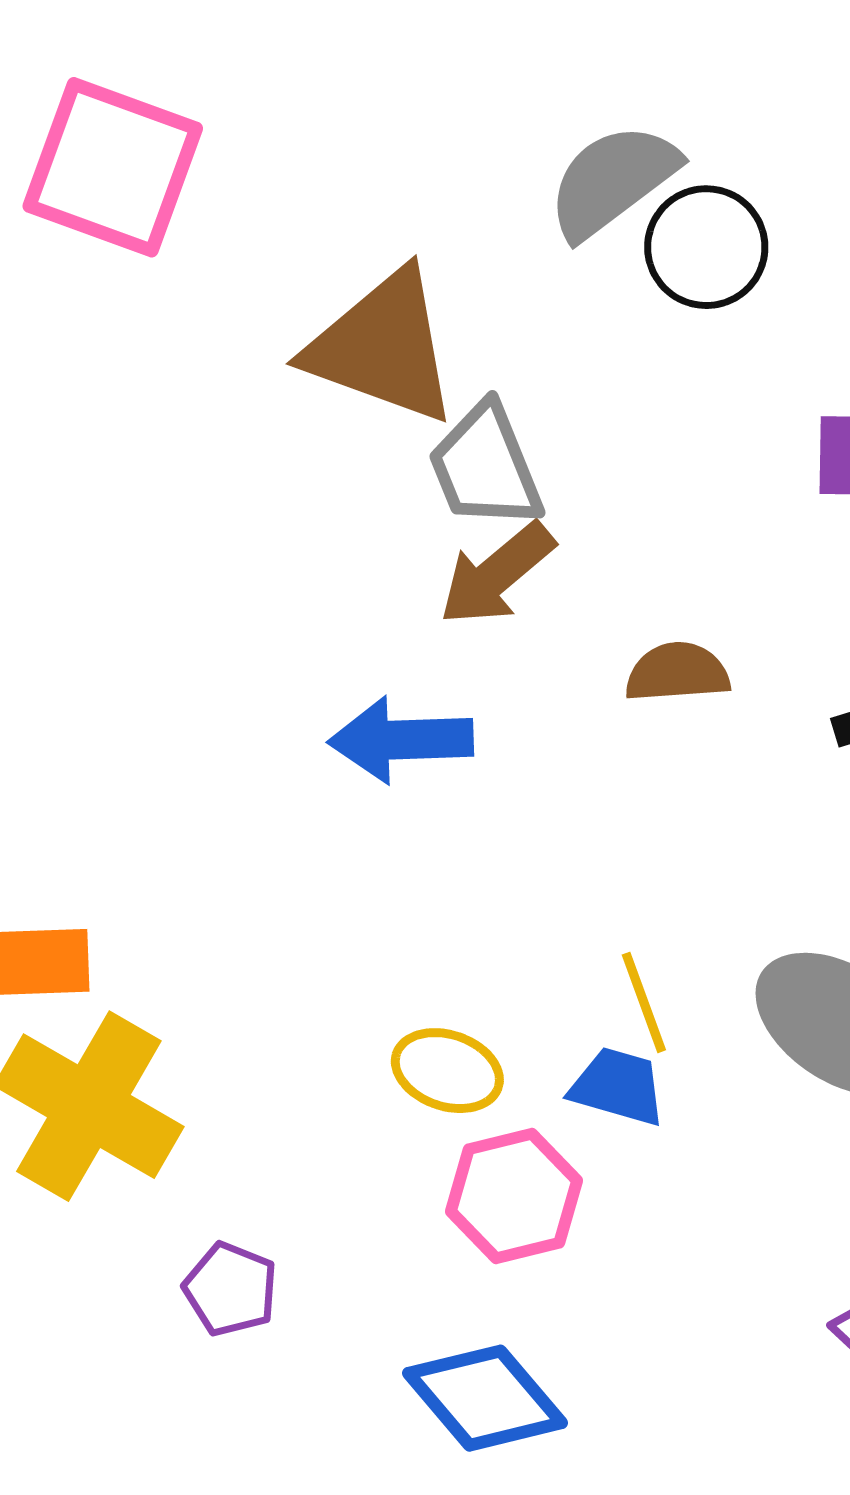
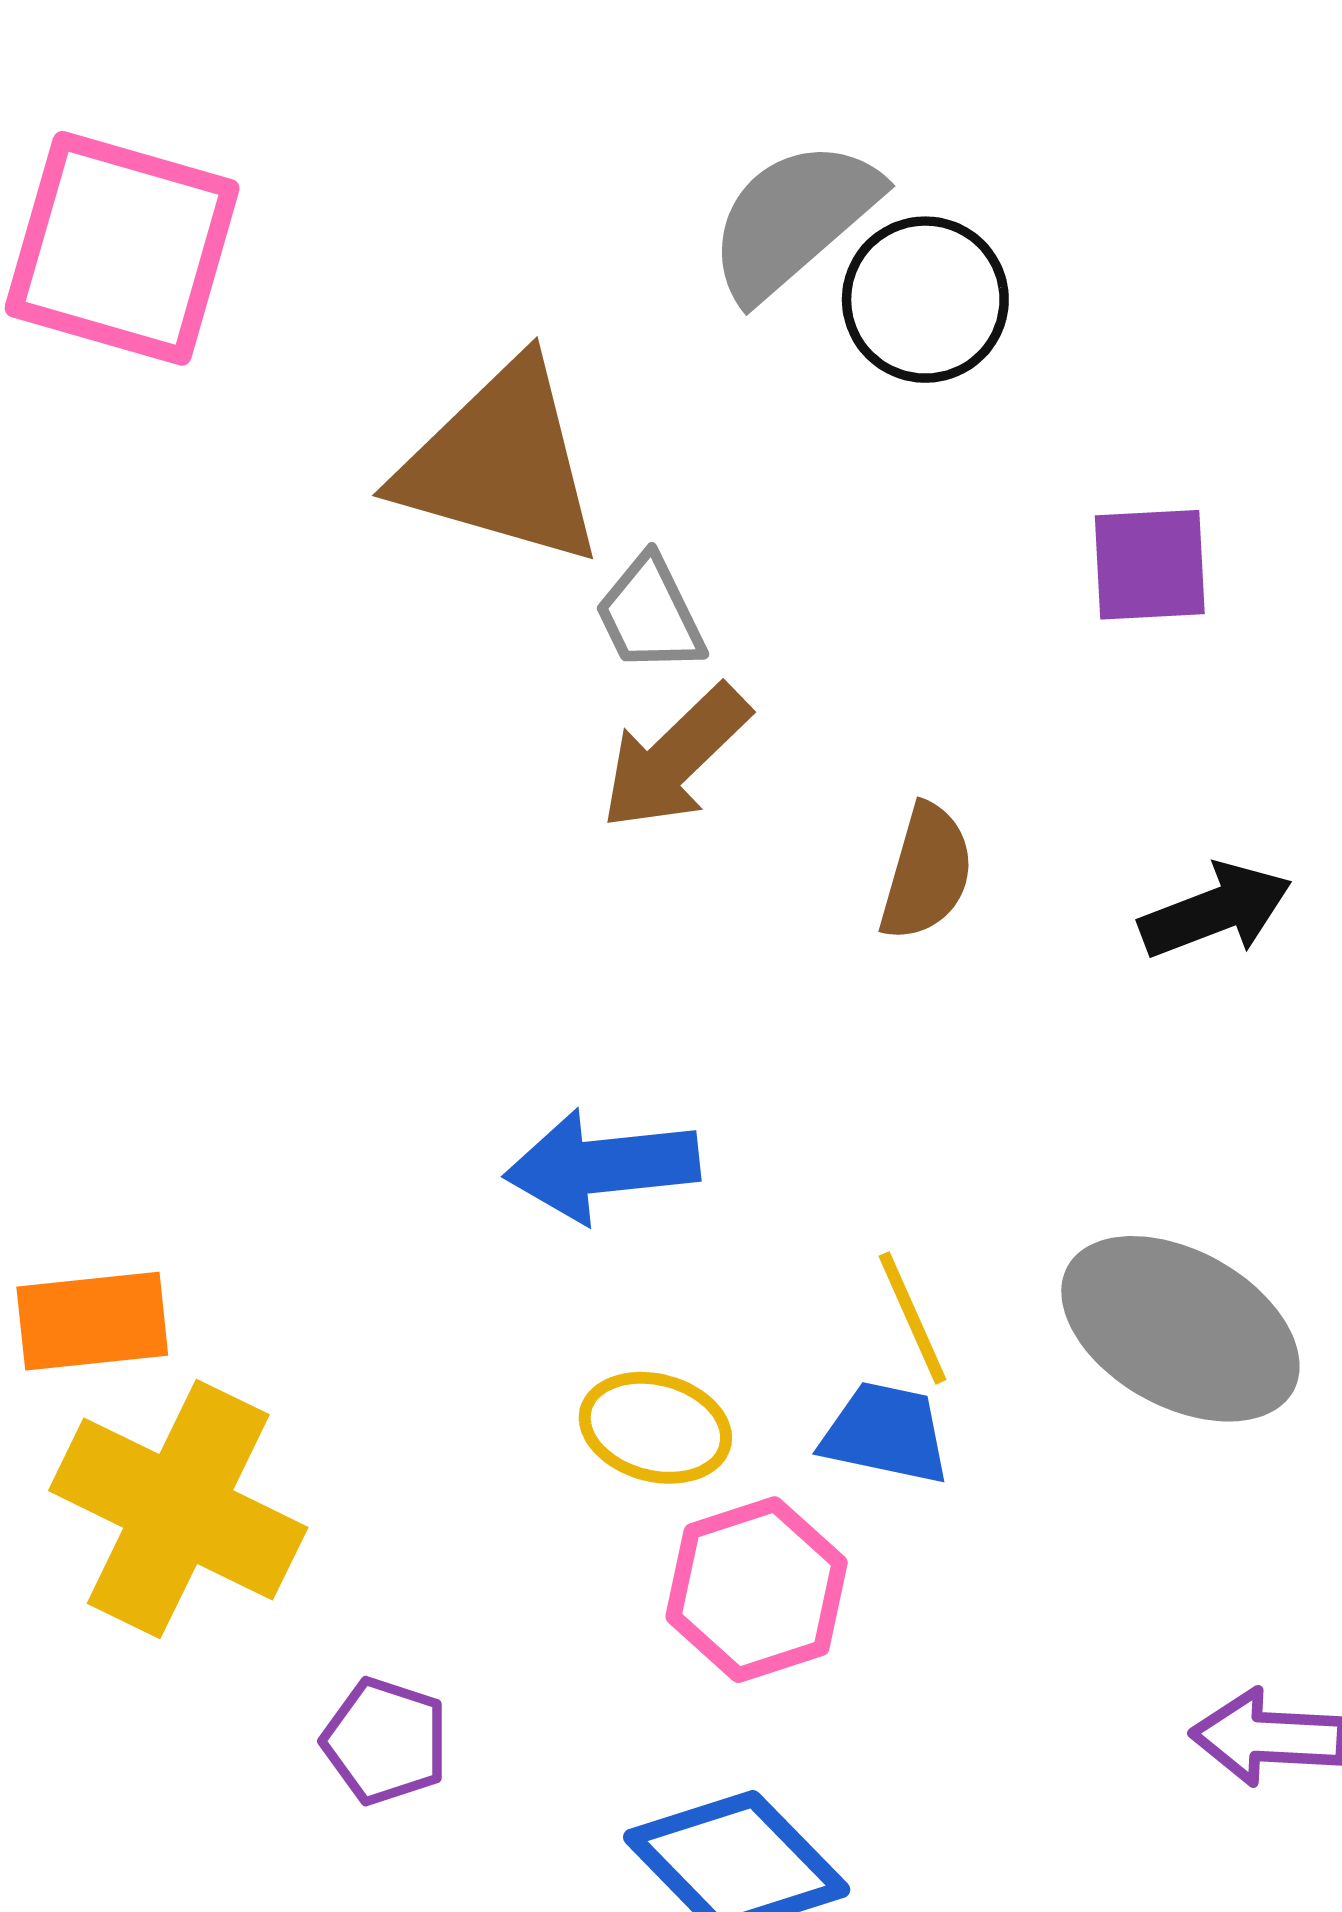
gray trapezoid: (485, 467) -> (650, 614), size x0.7
brown semicircle: (677, 672) -> (927, 872), turned 114
blue arrow: (401, 740) -> (602, 1166), moved

